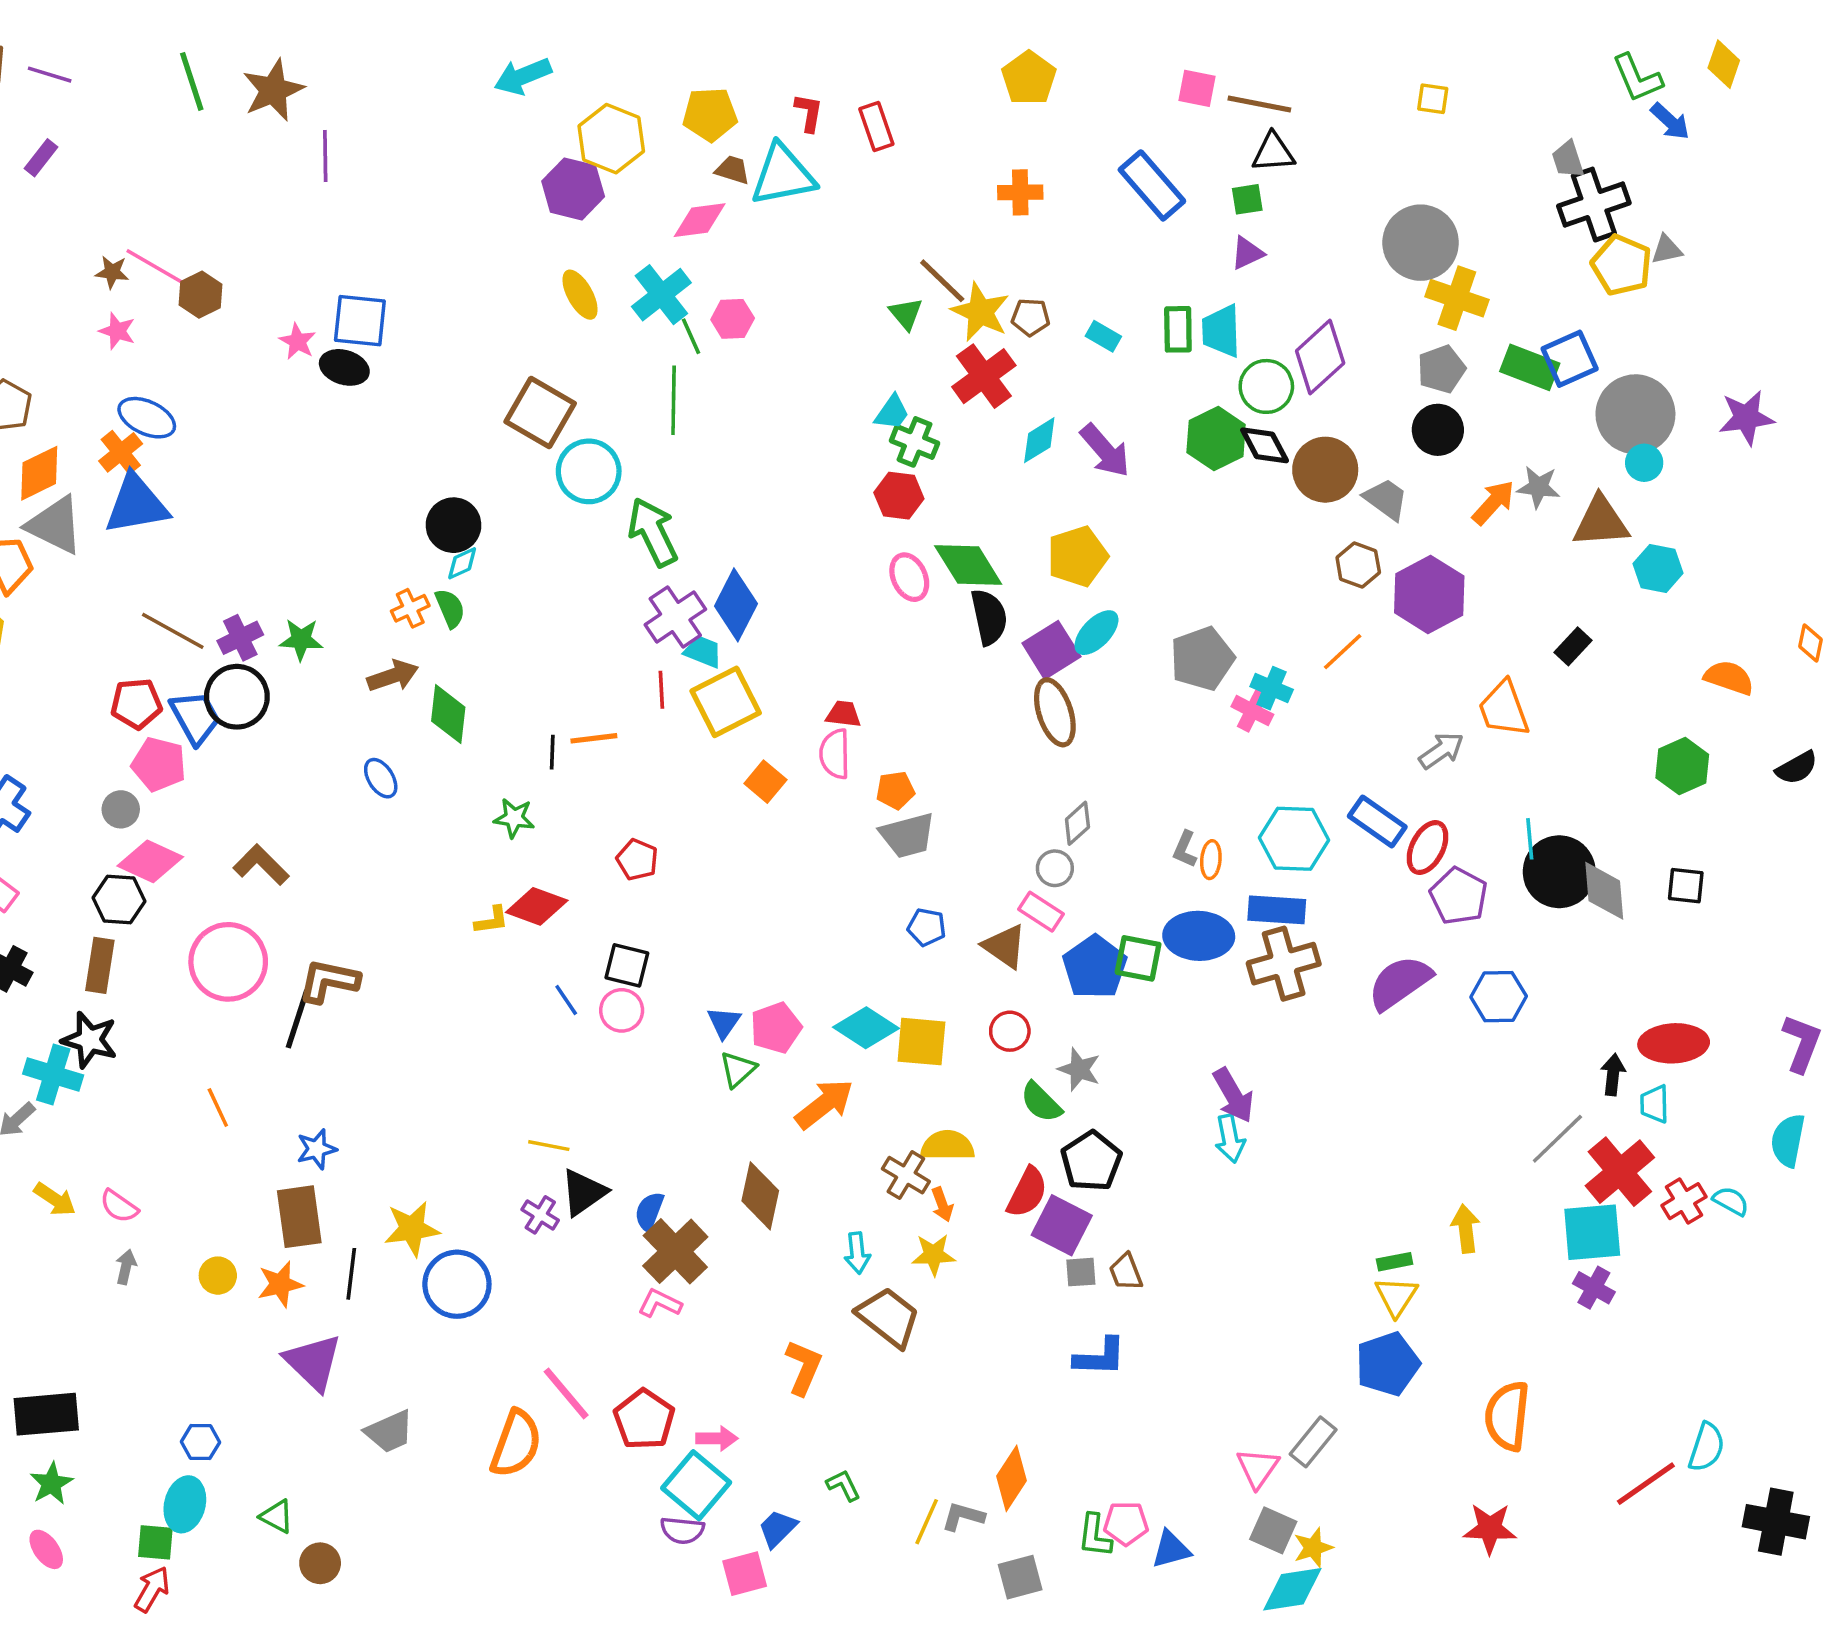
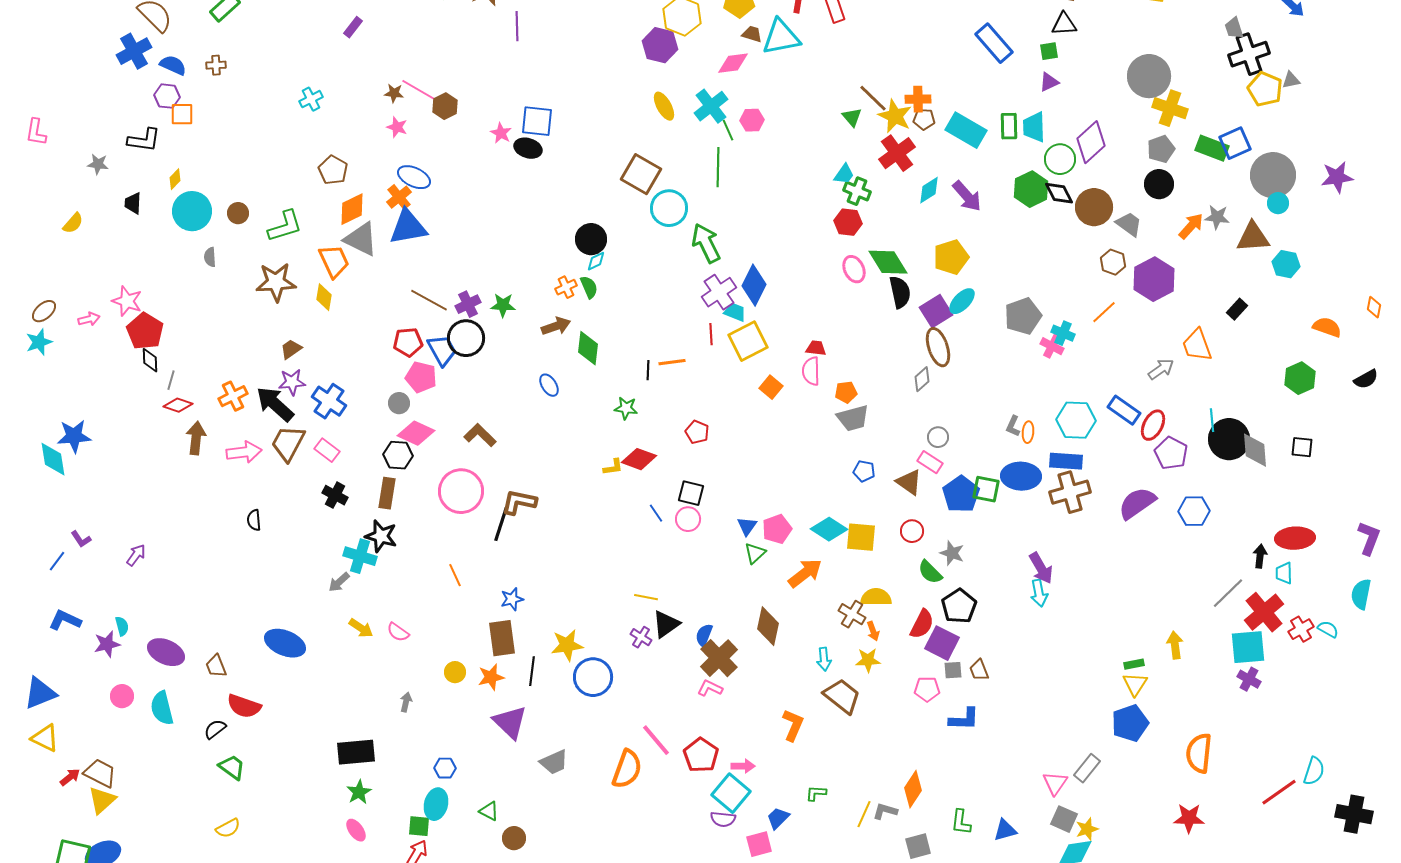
orange cross: (1020, 192) -> (918, 99), moved
cyan rectangle: (1103, 336) -> (966, 130), size x2.0
gray diamond: (1077, 823) -> (922, 379), moved
gray arrow: (126, 1267) -> (406, 702), moved
green L-shape: (843, 1485) -> (816, 793), turned -60
pink pentagon: (1126, 1523) -> (927, 689), moved

